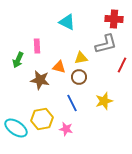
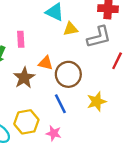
yellow triangle: (81, 58) -> (71, 29), moved
brown circle: (79, 77) -> (68, 74), size x1.5
brown star: (40, 80) -> (24, 78), turned 30

